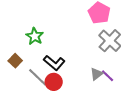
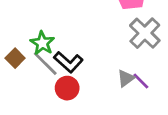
green star: (35, 36) -> (42, 43), moved
gray line: (38, 77) -> (45, 64), moved

